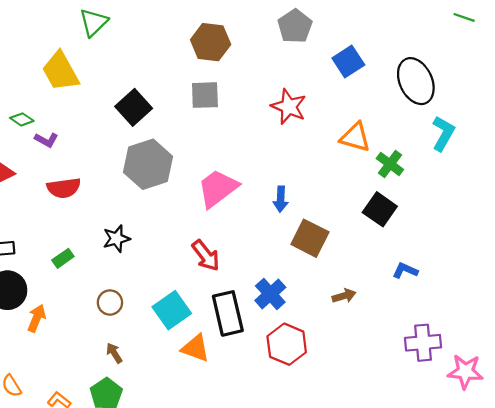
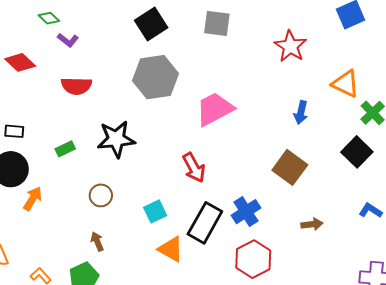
blue arrow: (281, 199) -> (301, 112), moved
black star: (116, 239) -> (116, 139), size x1.5
cyan square: (172, 310) -> (155, 211), size x0.7
black rectangle: (228, 313) -> (205, 223), turned 33

